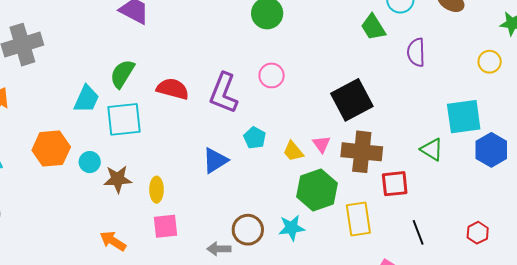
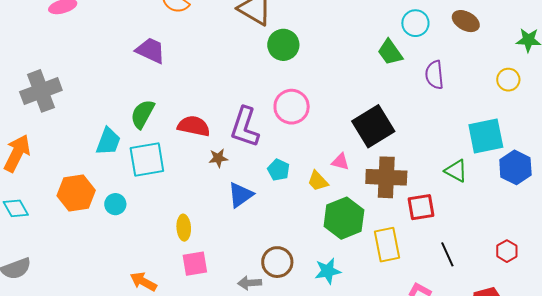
pink circle: (272, 75) -> (292, 107), size x1.4
pink triangle: (321, 144) -> (340, 162), moved, turned -36
brown star: (118, 179) -> (218, 158), moved, size x0.7
cyan star: (292, 228) -> (328, 271), moved

